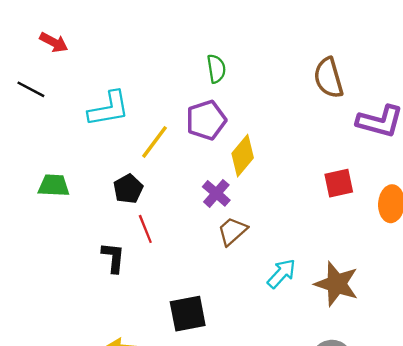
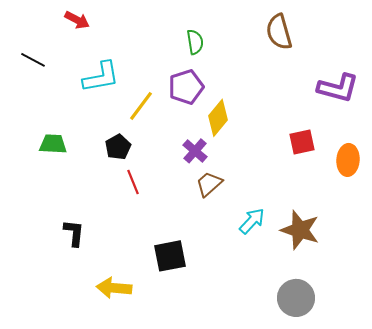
red arrow: (54, 42) -> (77, 20), moved
brown semicircle: (328, 78) -> (279, 32), moved
black L-shape: (113, 258) -> (74, 233), moved

